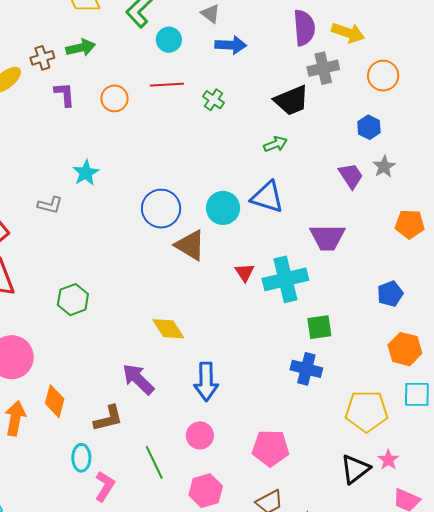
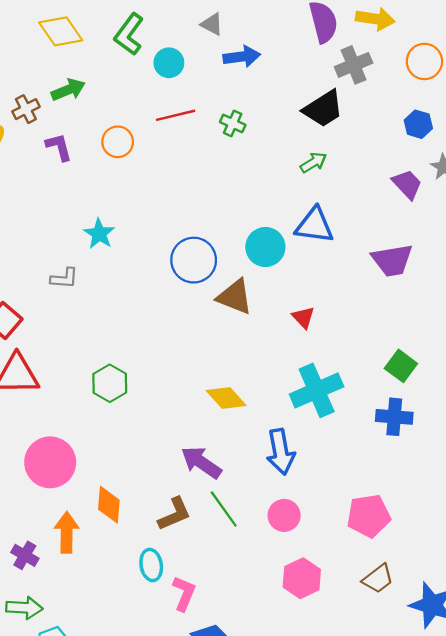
cyan cross: (285, 279) -> (317, 390), moved
green square: (319, 327) -> (401, 366), turned -36
green line: (154, 462) -> (224, 509), moved

